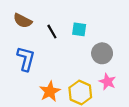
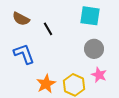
cyan square: (79, 29) -> (90, 16), moved, size x1.5
blue L-shape: (26, 59) -> (24, 54), turned -35

